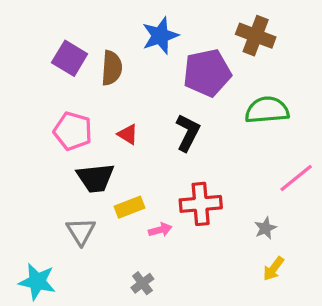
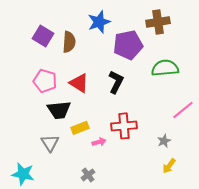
brown cross: (256, 36) -> (158, 22), turned -30
red triangle: (128, 134) -> (79, 83), size x1.5

